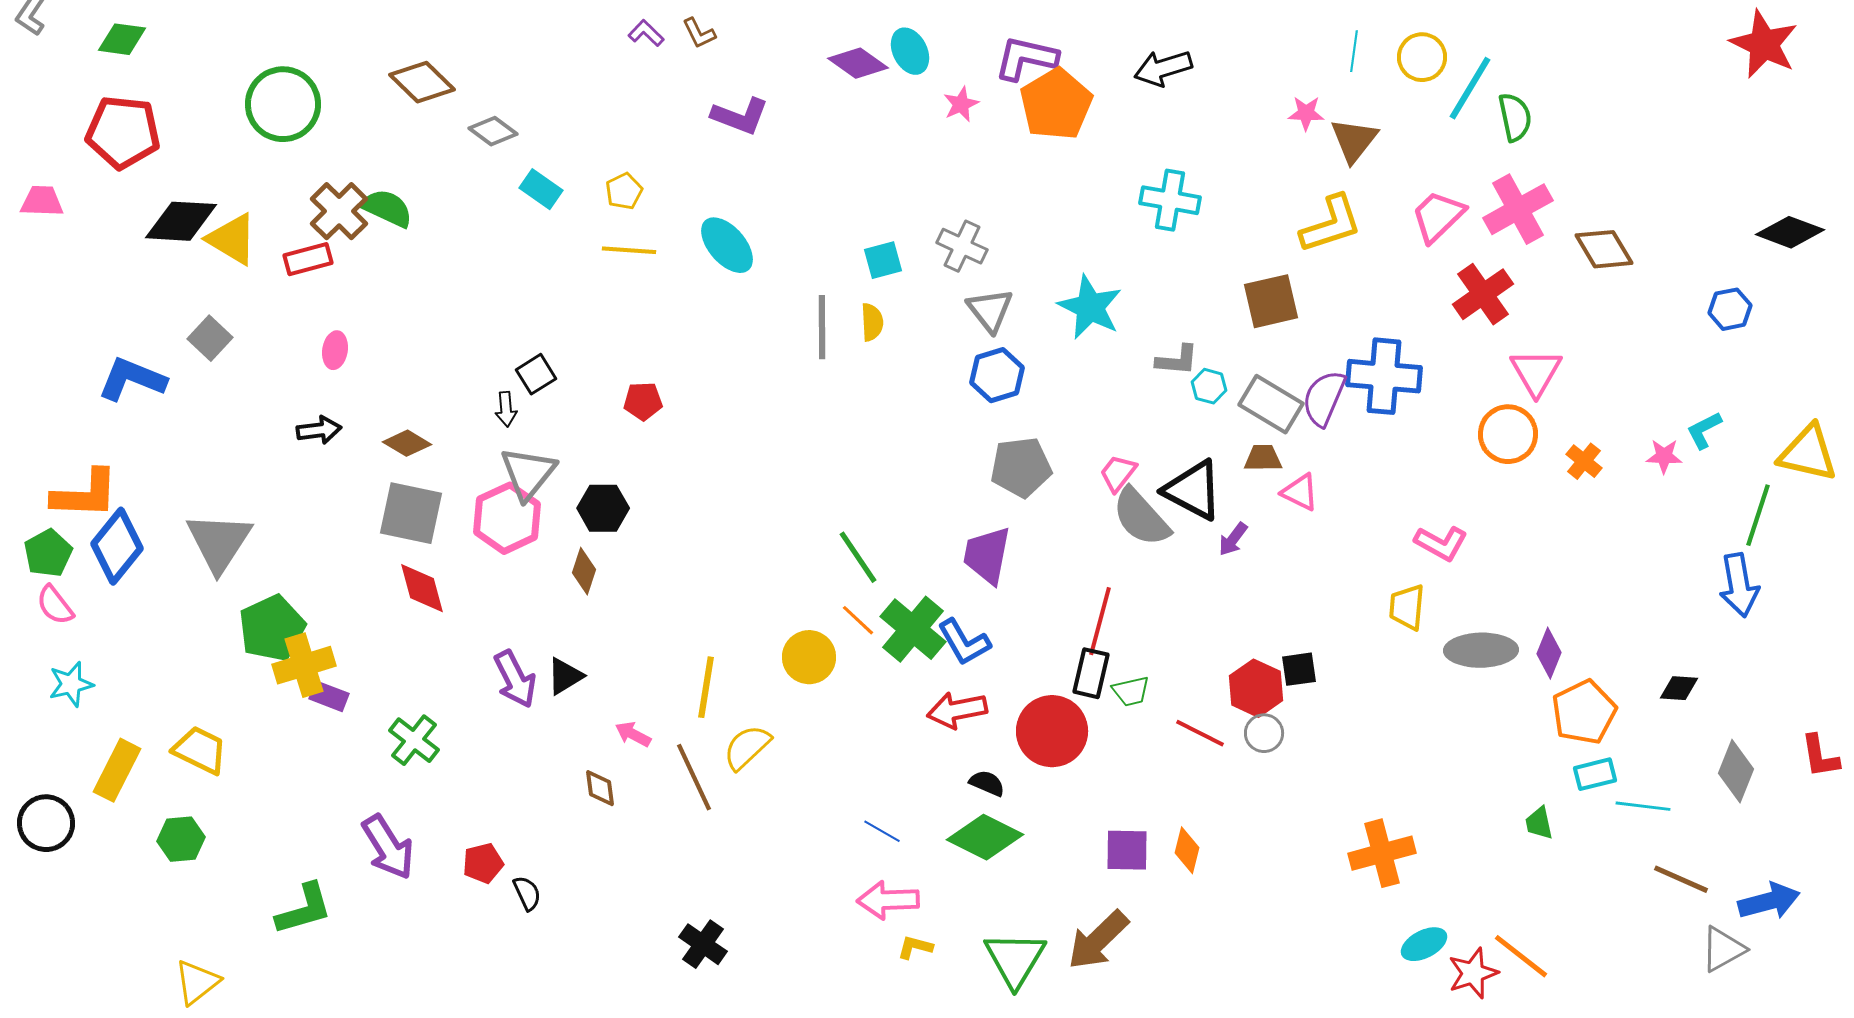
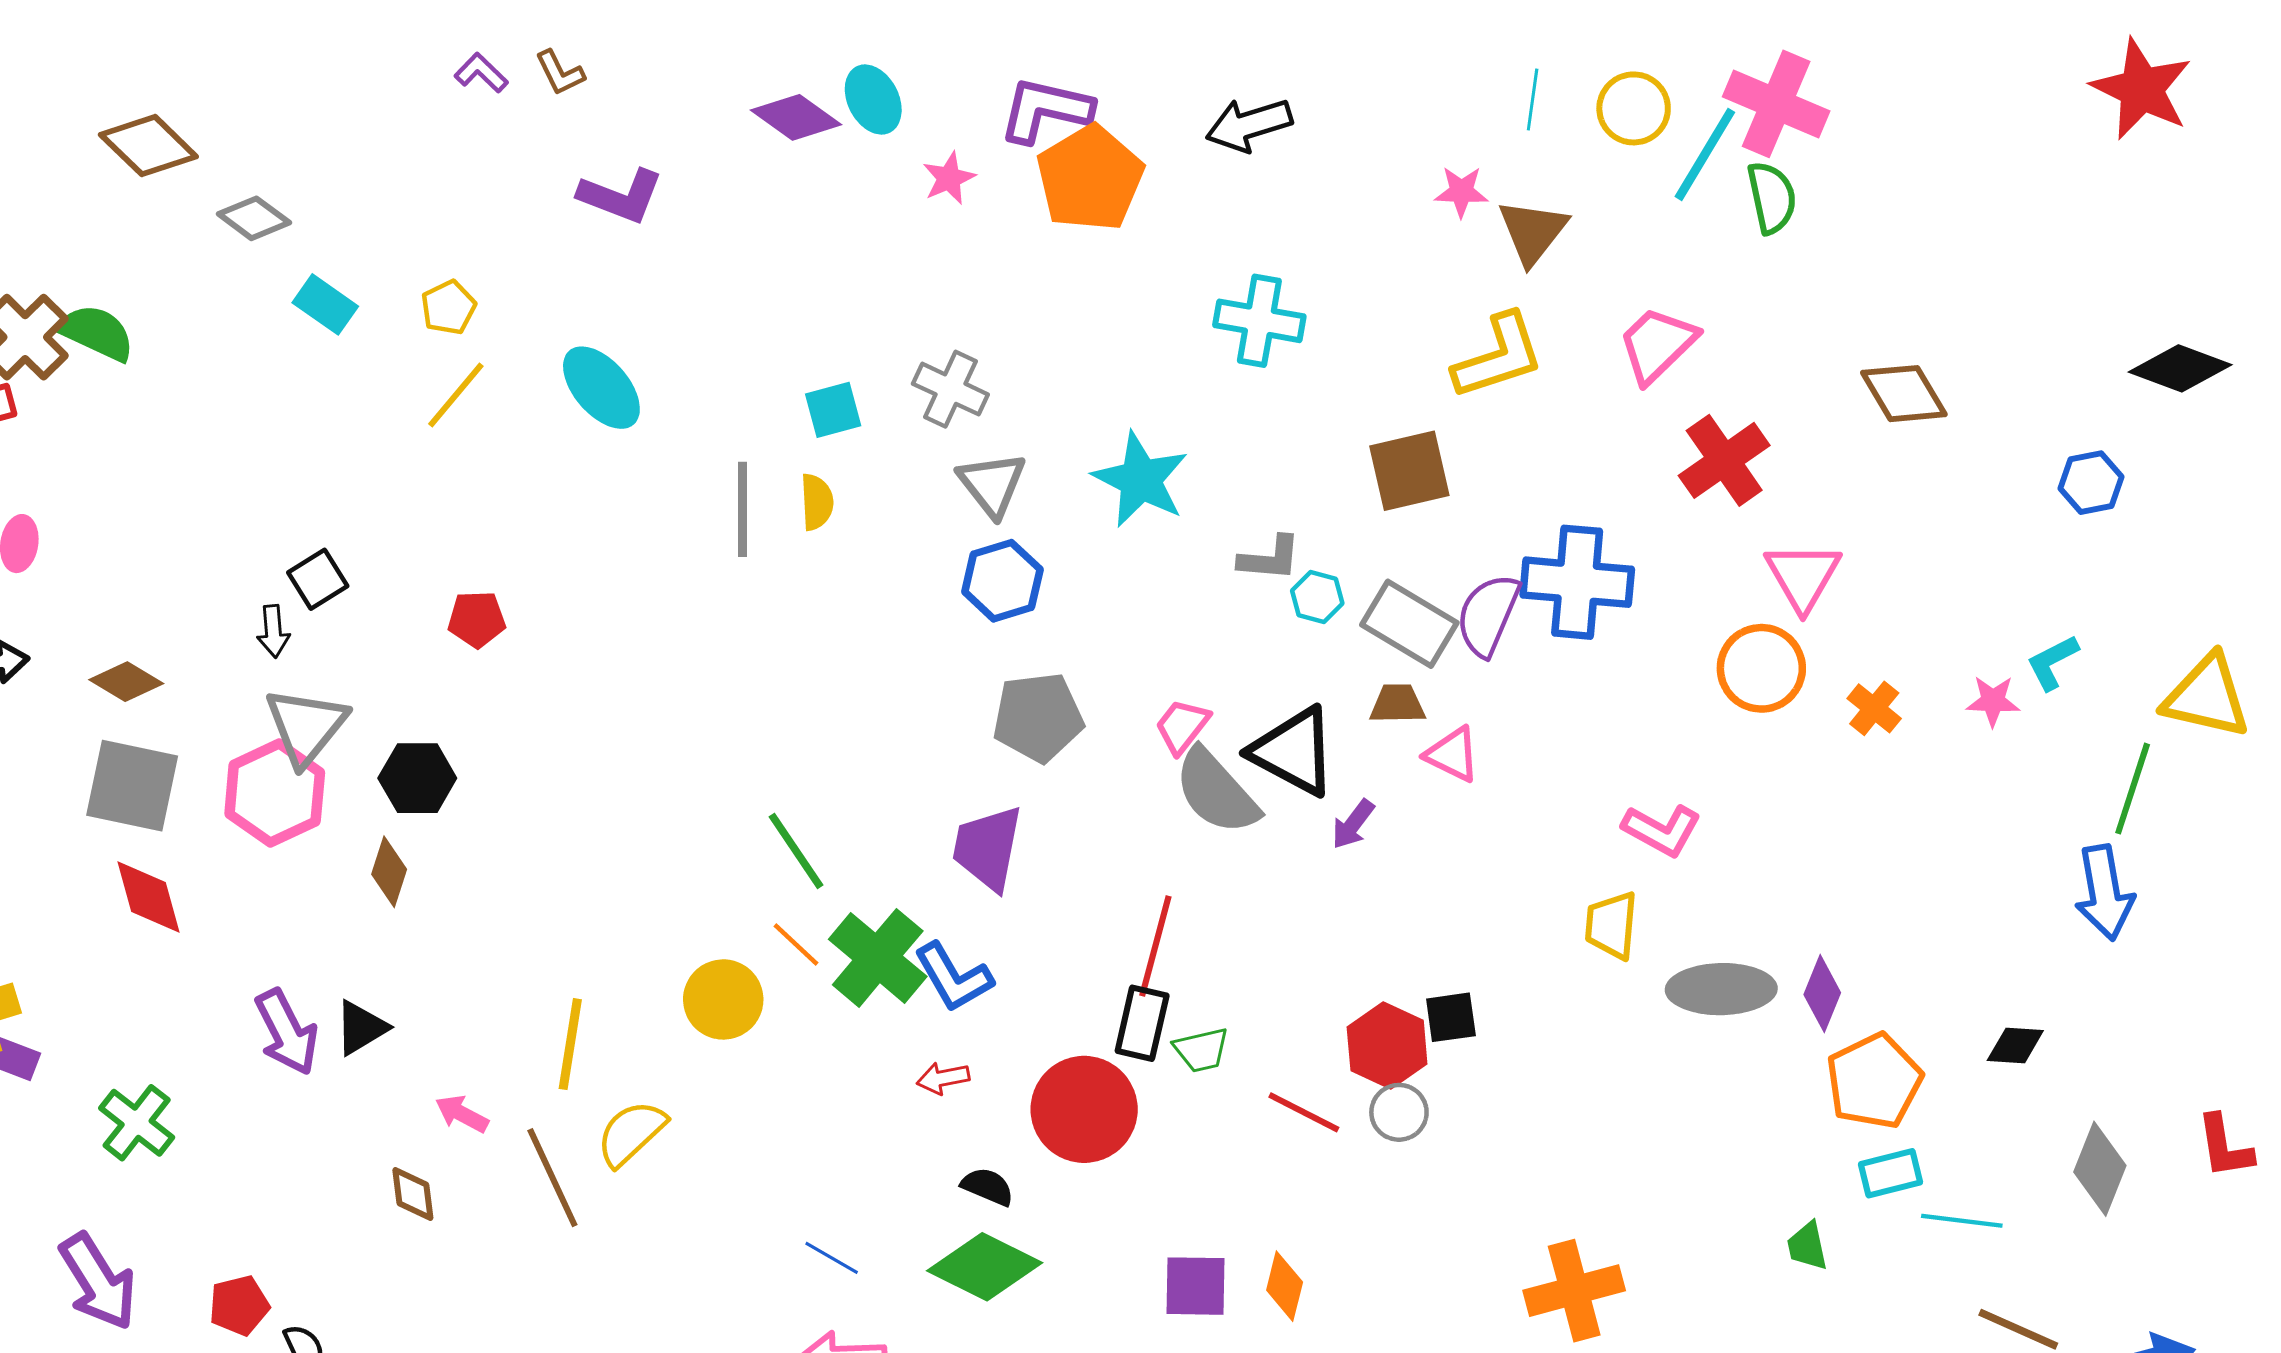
pink cross: (1518, 209) -> (1776, 104), moved, turned -38
yellow line: (629, 250) -> (456, 395), turned -54
red arrow: (957, 710) -> (943, 1078), size x0.6

